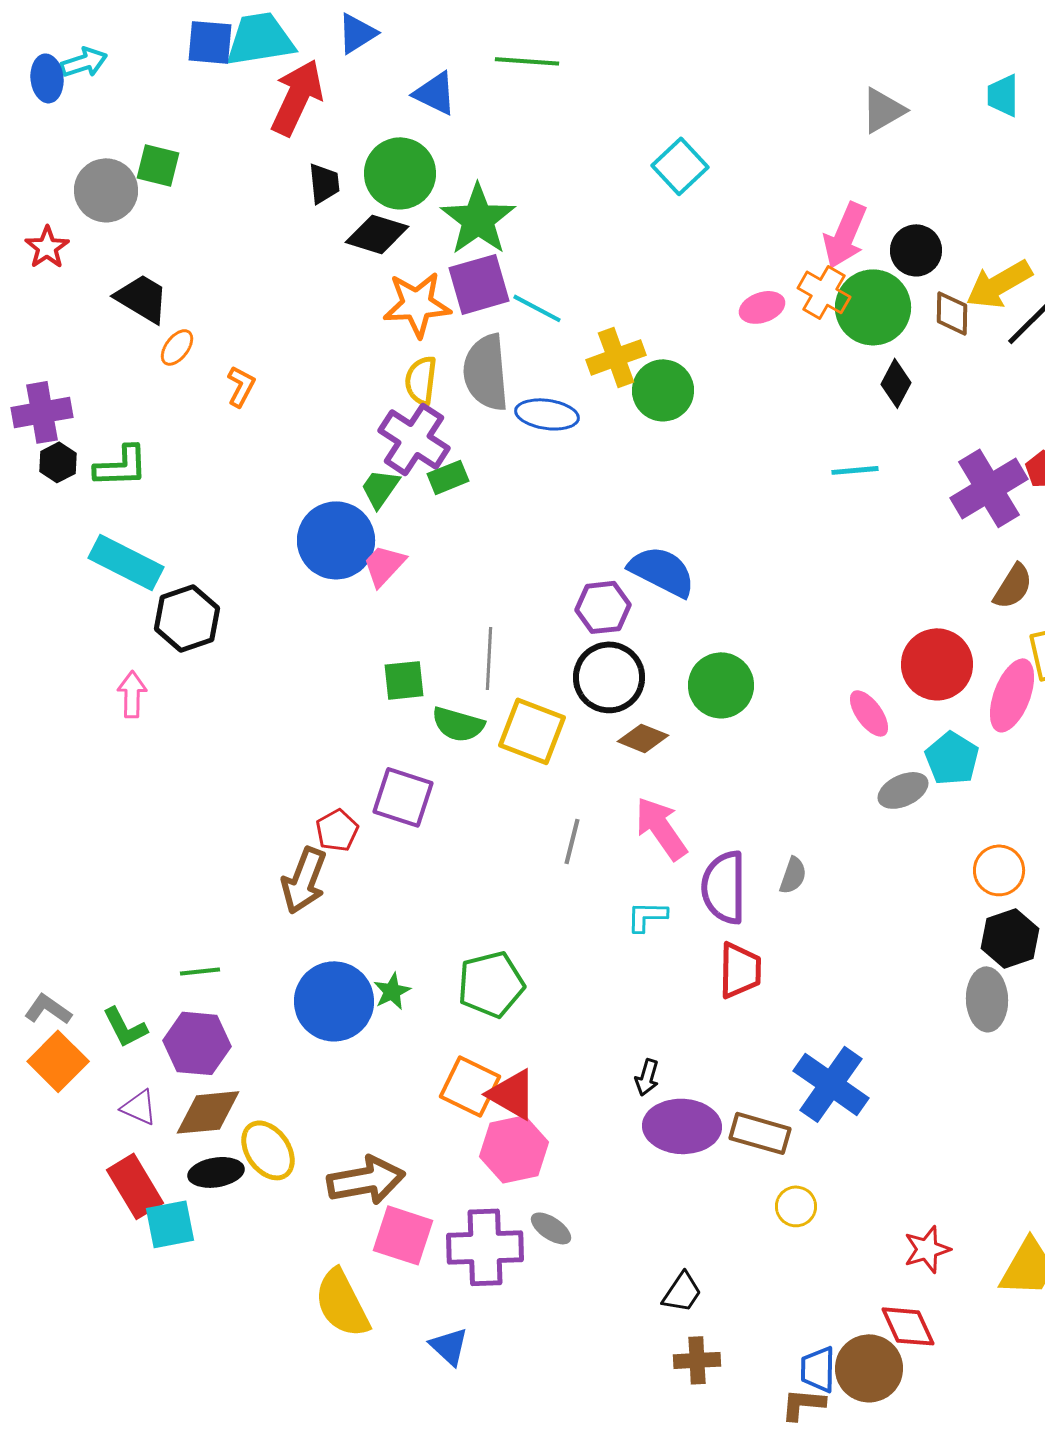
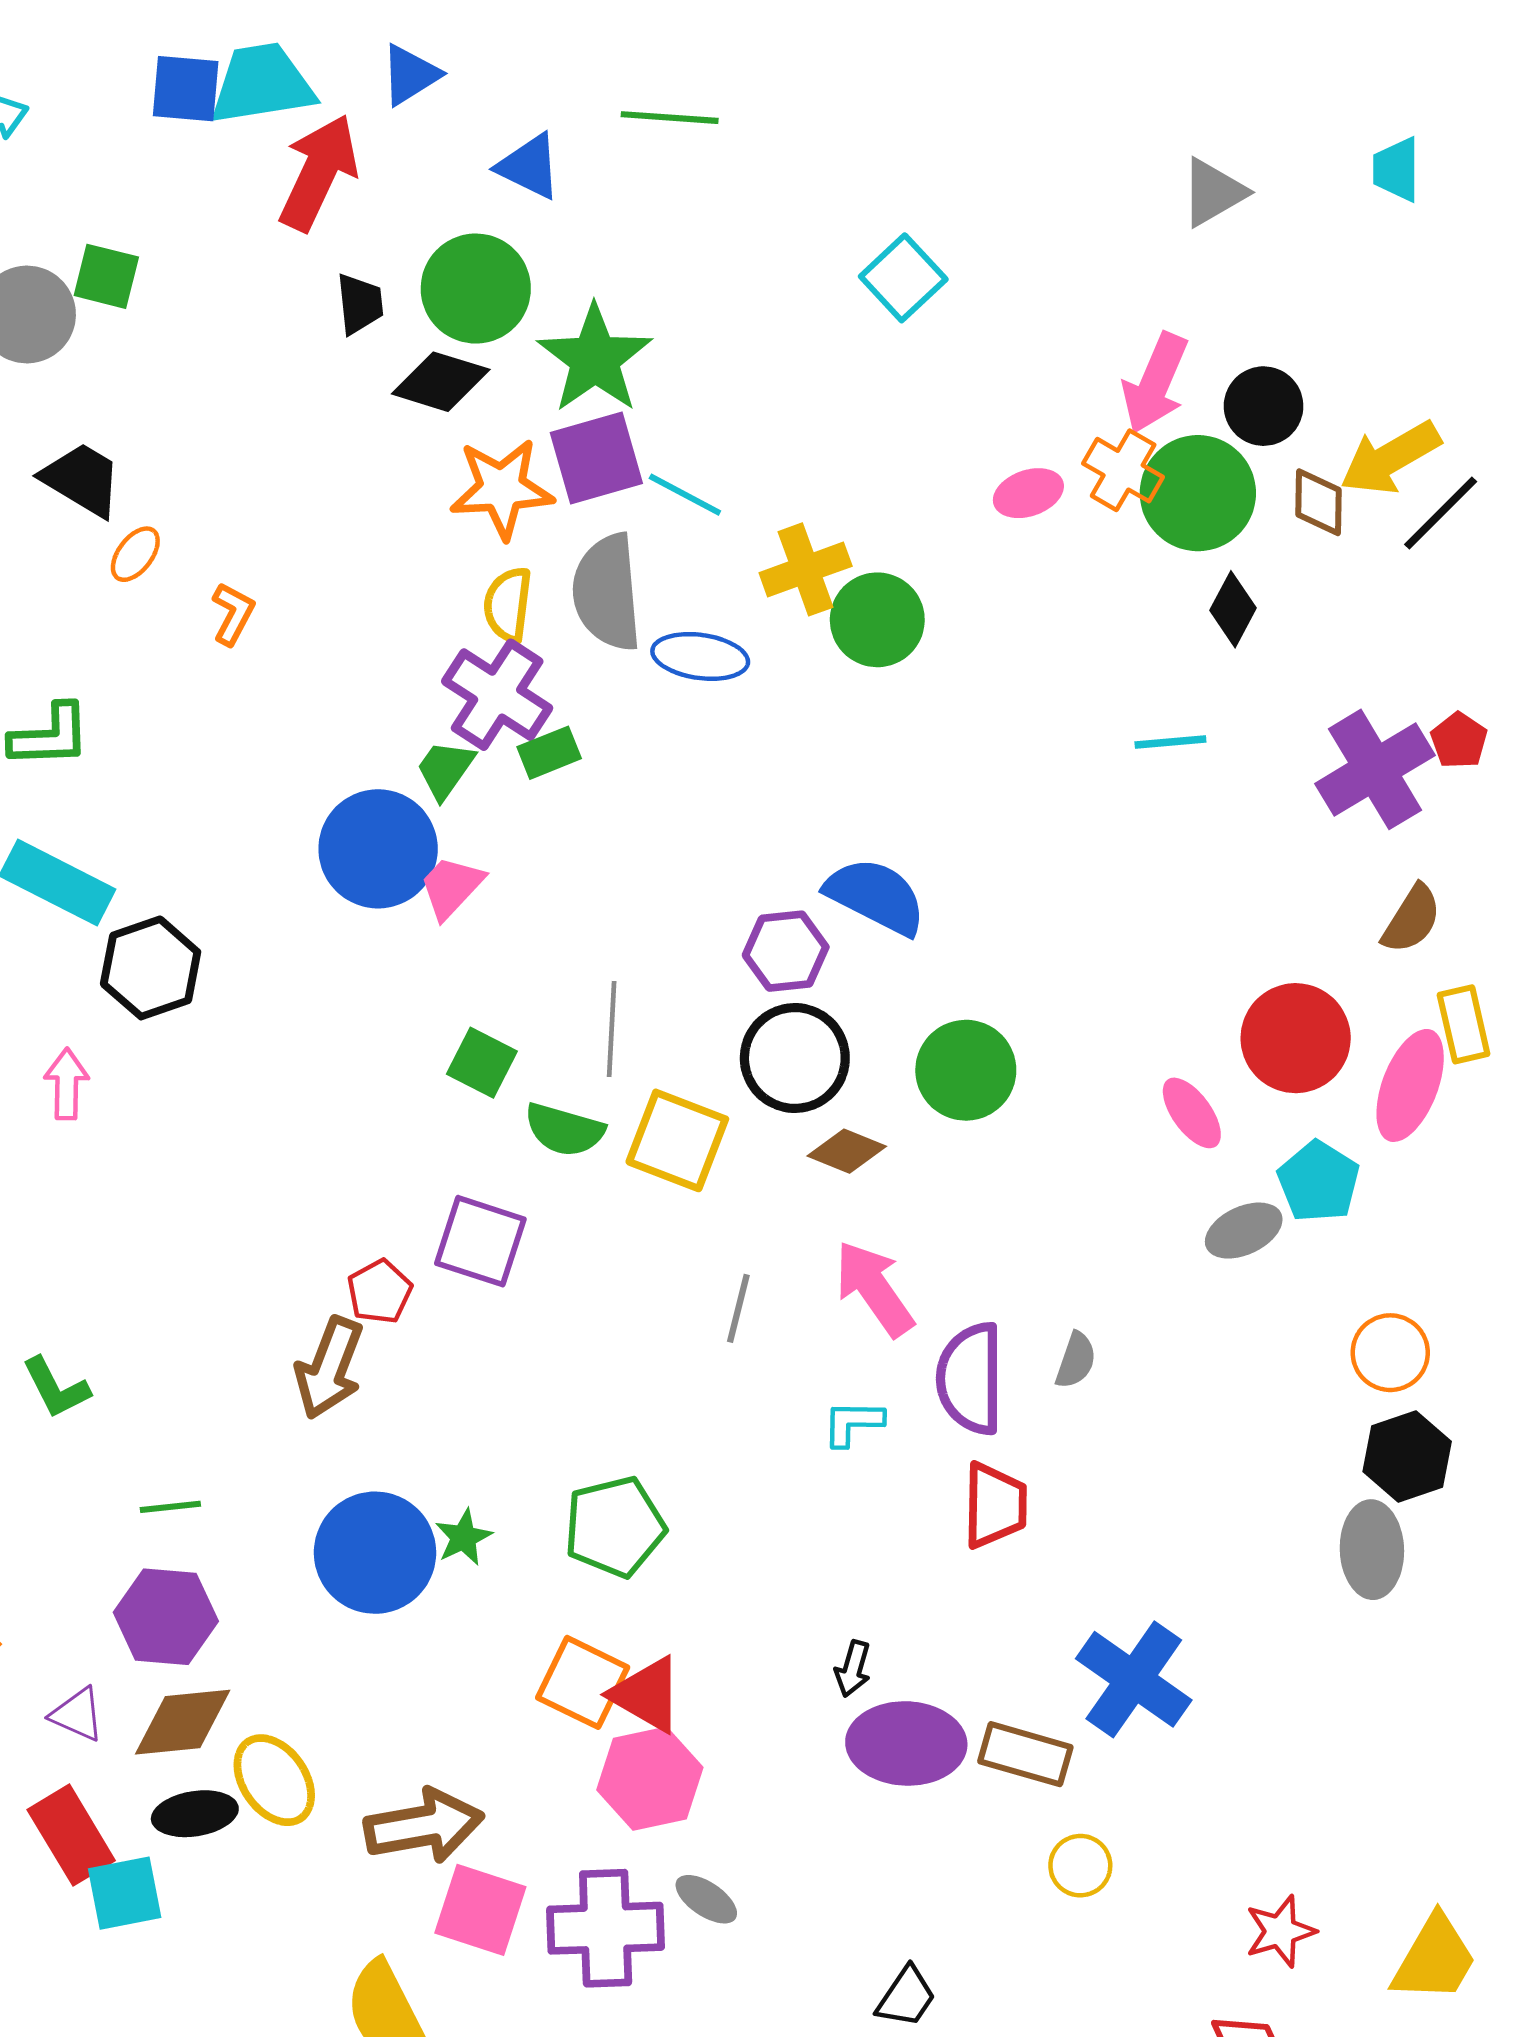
green square: (404, 680) -> (482, 1063), turned 33
green L-shape: (125, 1027) -> (56, 1388), moved

